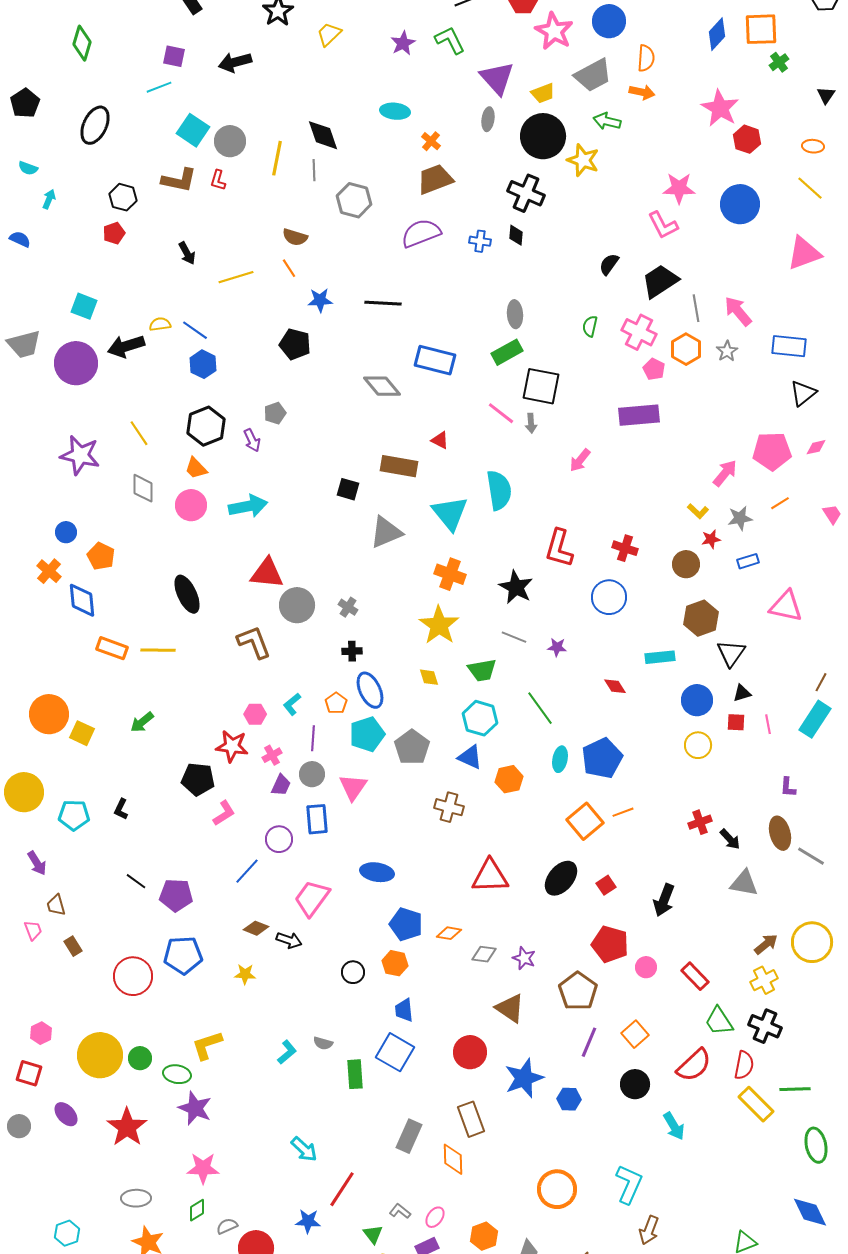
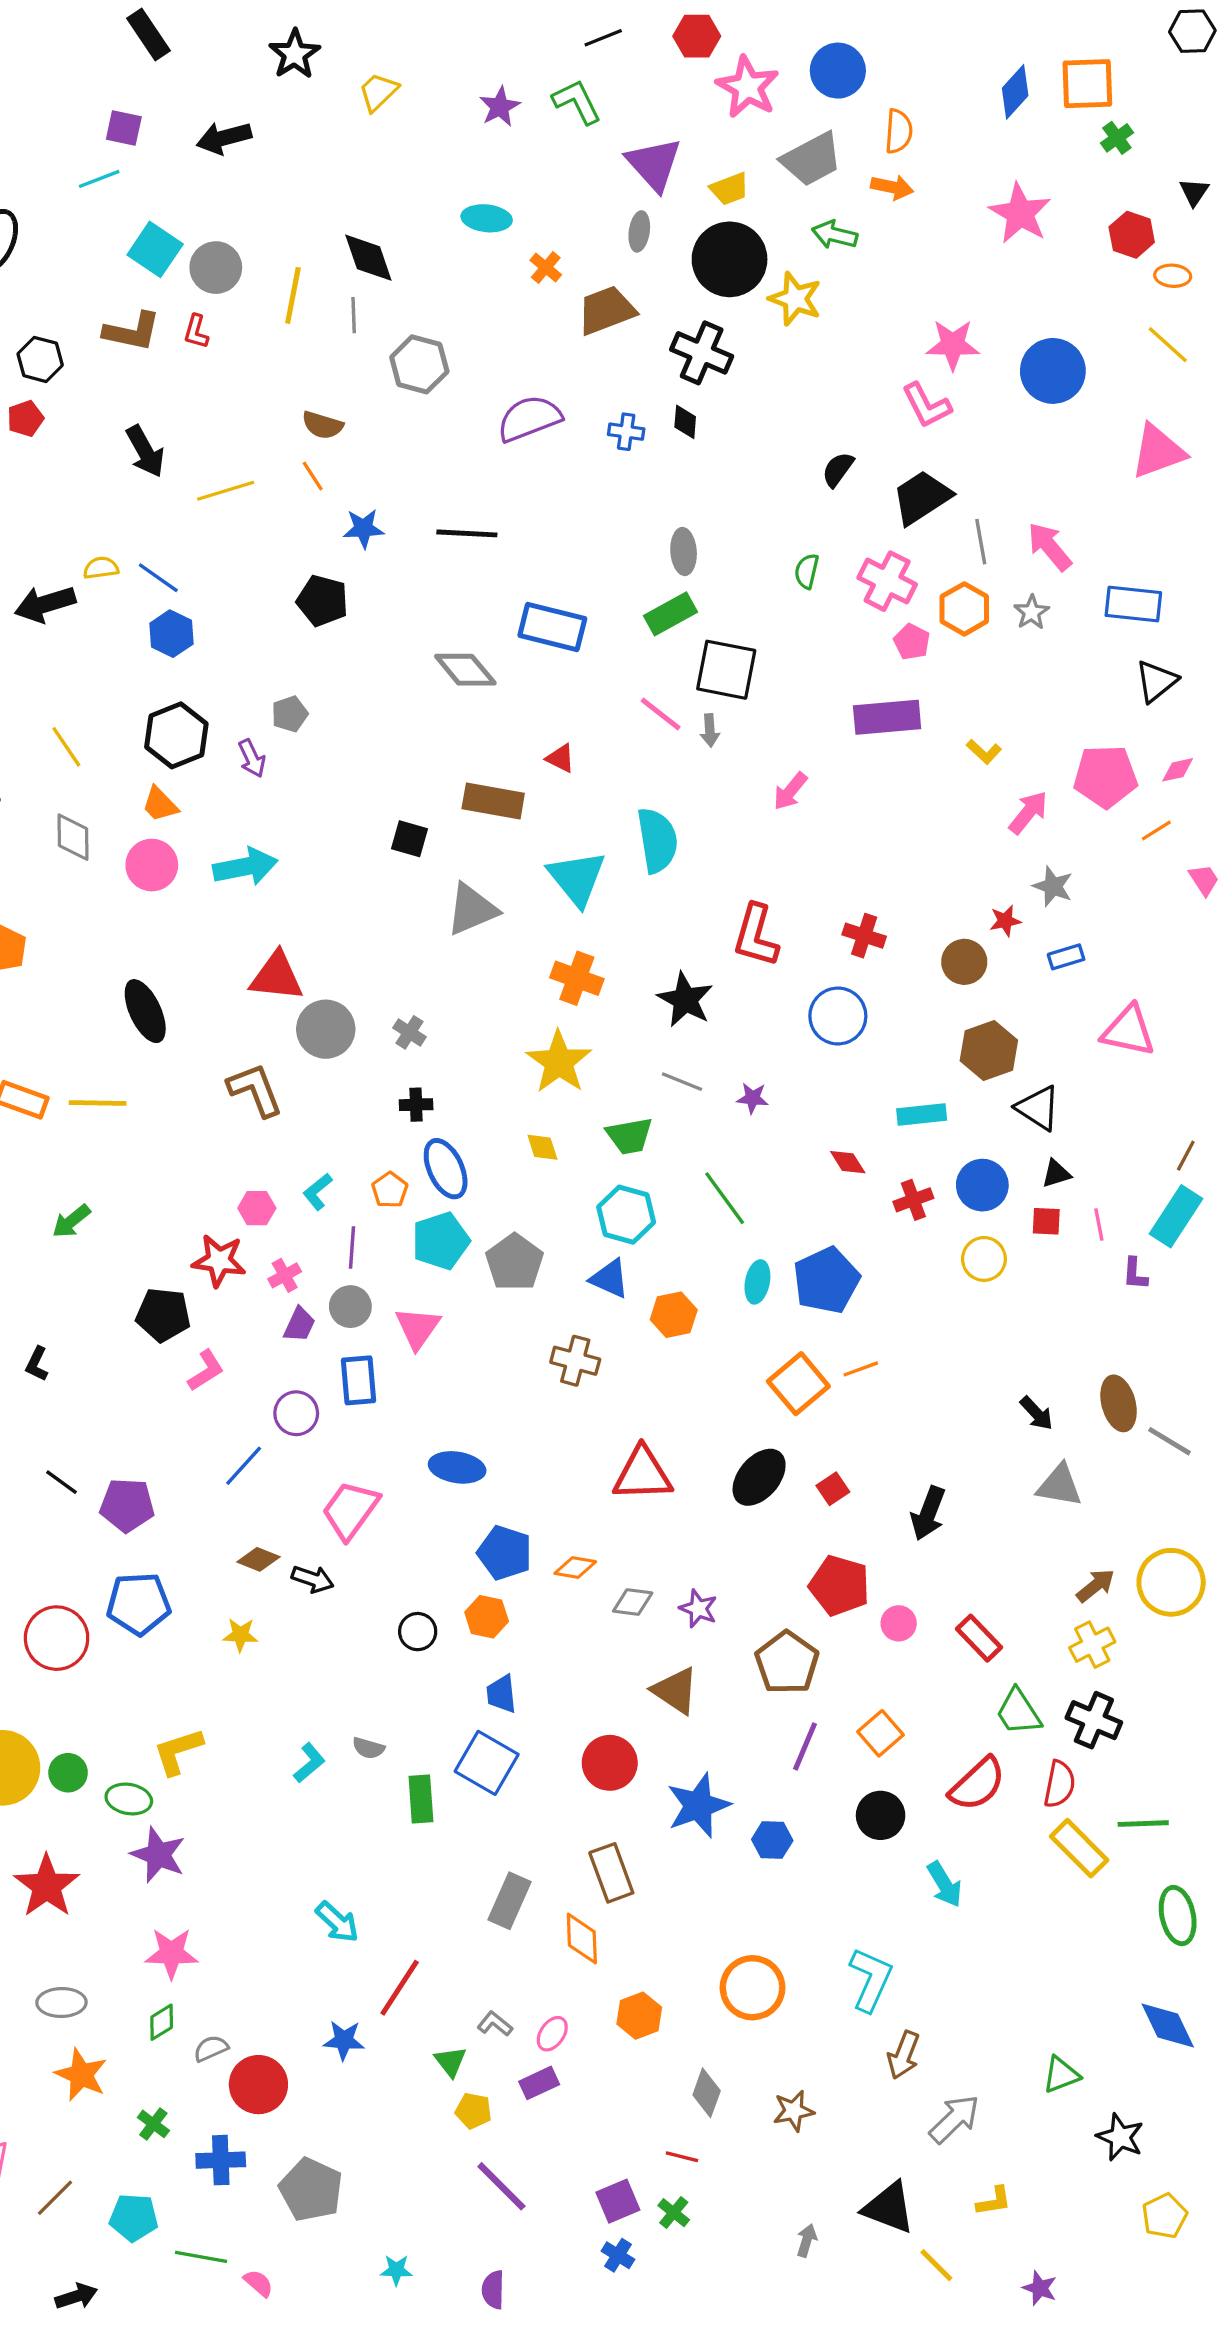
red hexagon: (747, 139) -> (1132, 235), moved
brown trapezoid: (435, 179) -> (606, 310), moved
black arrow: (187, 253) -> (145, 451), size x1.4
orange line: (780, 503) -> (1156, 831), moved
yellow L-shape: (698, 511) -> (984, 752), moved
gray star: (740, 518) -> (1053, 886), turned 30
black triangle: (731, 653) -> (1038, 1108), turned -32
purple L-shape: (788, 787) -> (1135, 1274), moved
red cross: (700, 822) -> (913, 1200), moved
orange hexagon: (484, 1236) -> (639, 2016), moved

